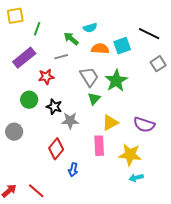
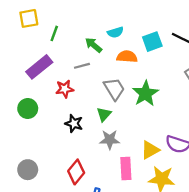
cyan square: (122, 46) -> (152, 42), moved
green triangle: (94, 99) -> (104, 114), moved
green circle: (29, 100) -> (28, 108), moved
gray star: (70, 121) -> (110, 140), moved
yellow triangle: (110, 123) -> (150, 150), moved
gray circle: (14, 132) -> (28, 170), moved

